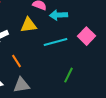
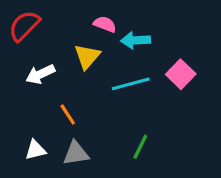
yellow triangle: (28, 25) -> (87, 56), turned -42
green line: (68, 75) -> (140, 147), moved

